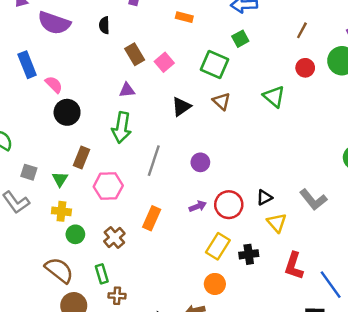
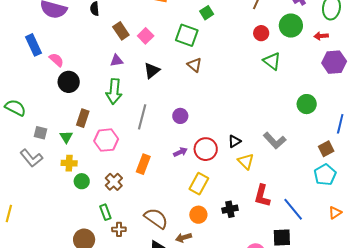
green triangle: (274, 97) -> (272, 61), moved
black triangle: (181, 107) -> (152, 70), moved
black cross: (249, 254) -> (230, 209), moved
brown semicircle: (59, 270) -> (156, 218), moved

